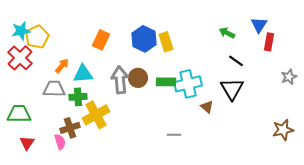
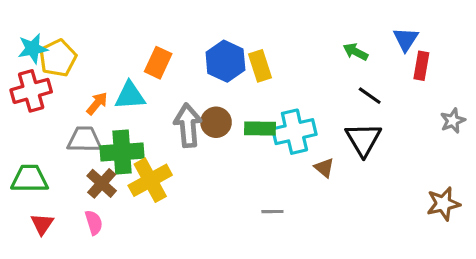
red cross: (20, 58) -> (31, 91), turned 30
cyan triangle: (83, 74) -> (130, 96), moved
green cross: (78, 97) -> (122, 152), size x1.5
brown cross: (70, 128) -> (102, 183), moved, turned -30

